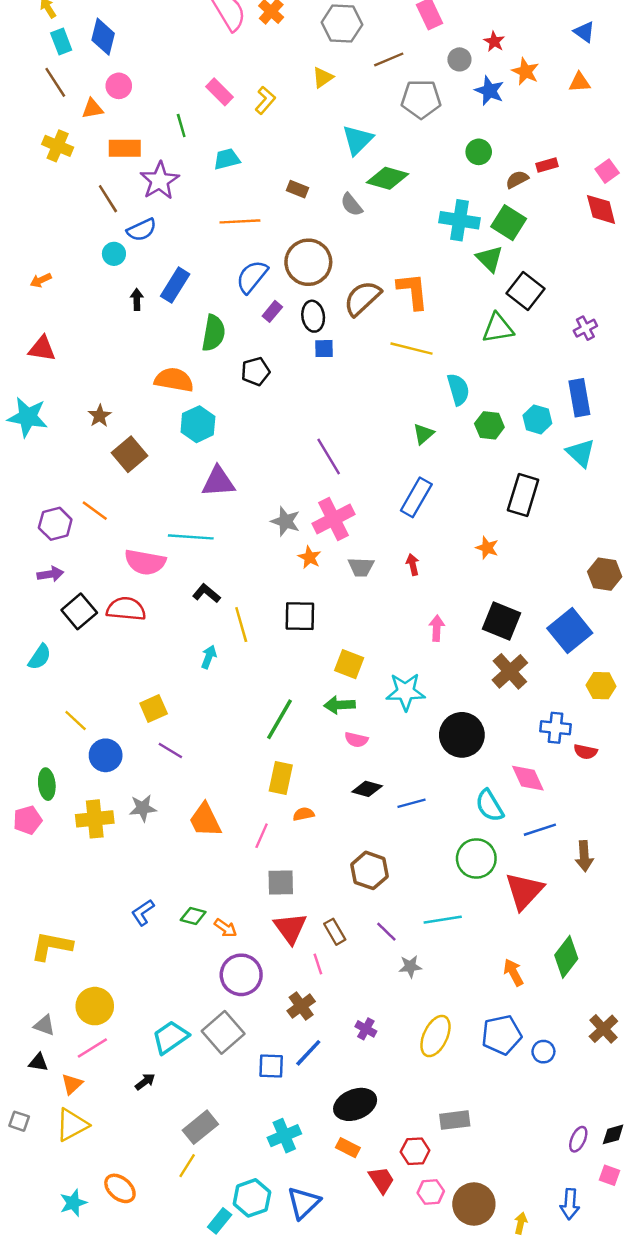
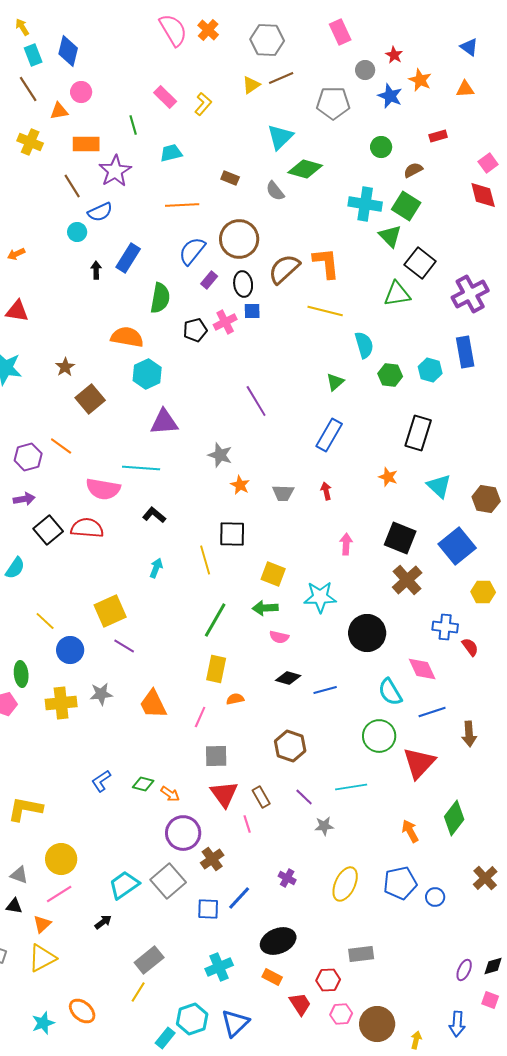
brown line: (389, 59) -> (281, 78), moved
red rectangle: (547, 165) -> (438, 136), moved
purple cross: (585, 328) -> (470, 294), size x1.8
cyan triangle: (581, 453) -> (439, 486), moved
pink cross: (334, 519) -> (225, 322), moved, size x0.7
yellow line: (241, 625) -> (205, 560), moved
yellow square: (154, 709) -> (110, 611), size x1.4
red semicircle: (585, 752) -> (470, 647), turned -138
brown cross: (301, 1006) -> (212, 859), moved

